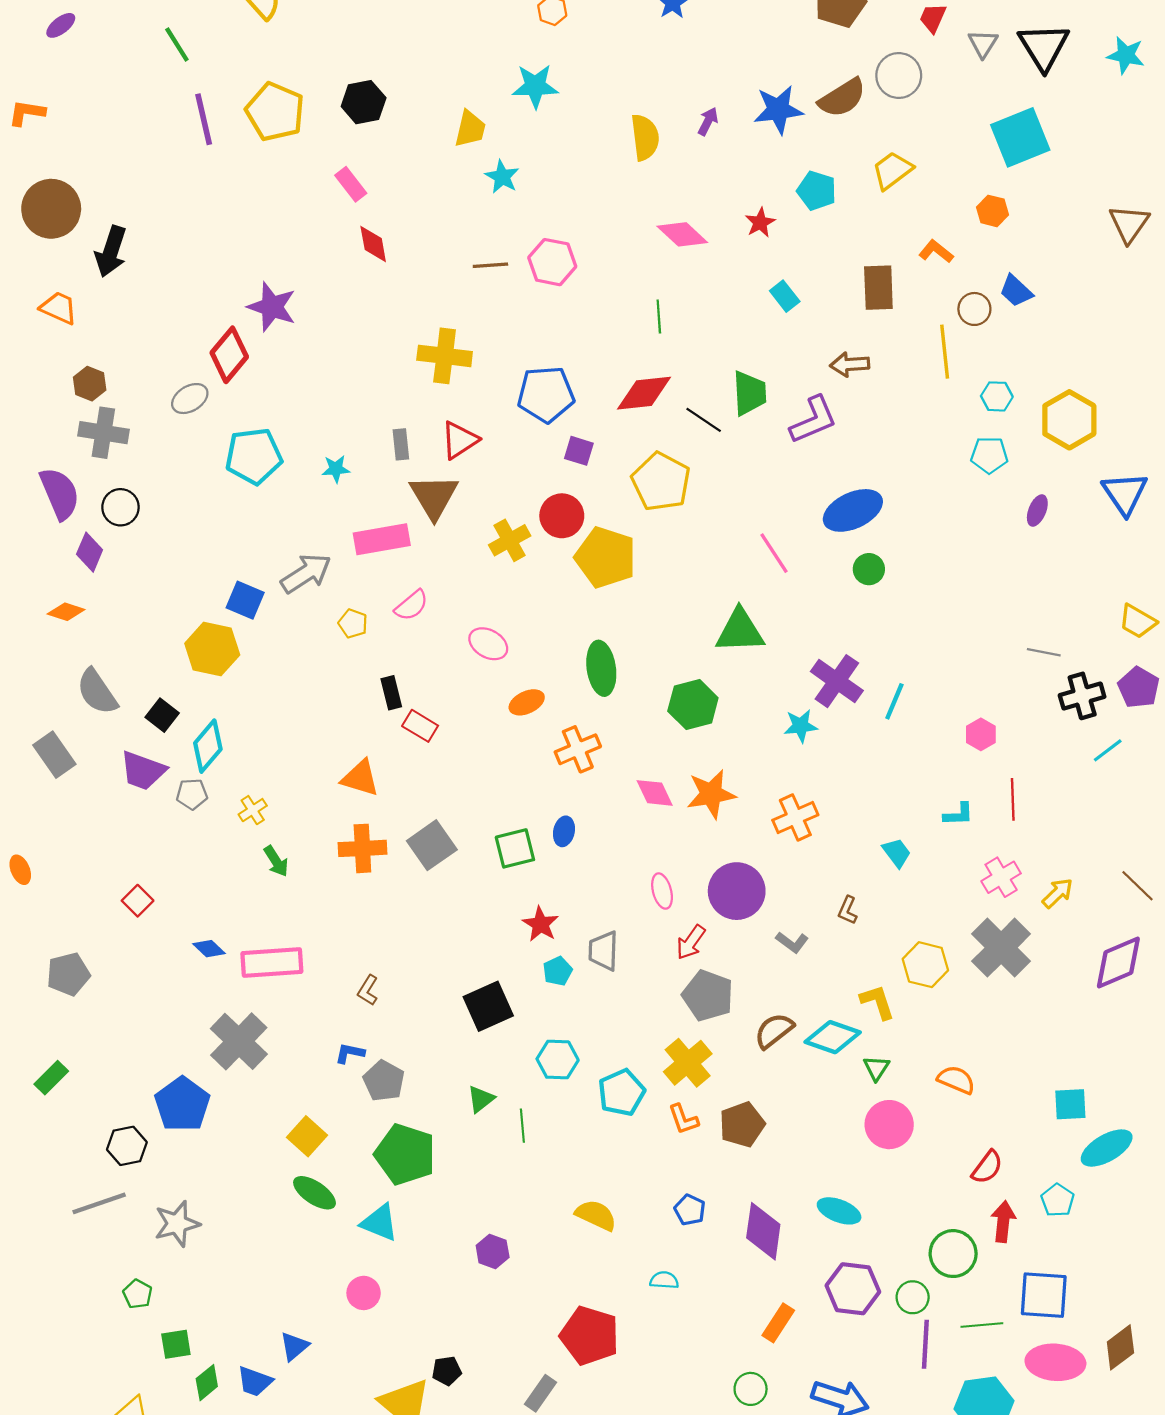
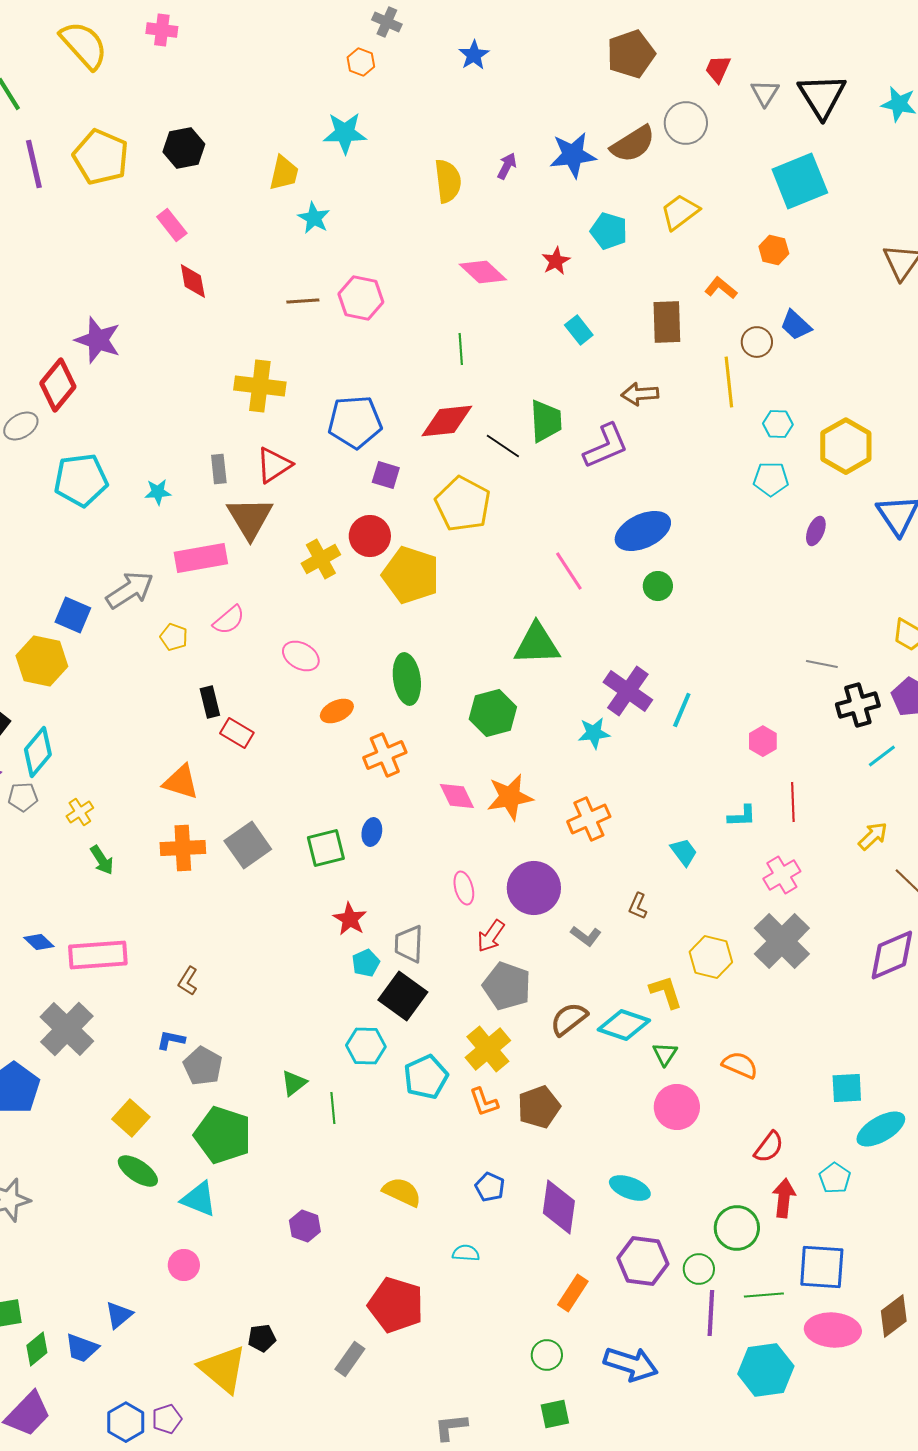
yellow arrow: (1058, 893) -> (873, 836), moved
black square: (488, 1006) -> (403, 996), moved, turned -30

